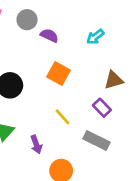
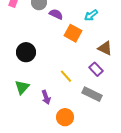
orange square: (59, 74) -> (73, 33), moved
brown triangle: (114, 80) -> (105, 48), turned 42

